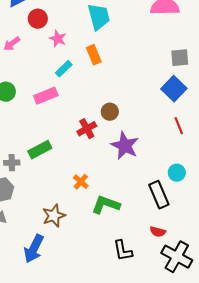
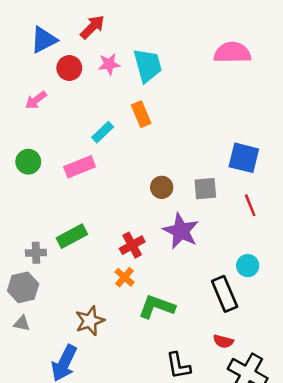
pink star: (58, 39) -> (109, 64), moved, turned -30
gray square: (180, 58) -> (205, 189), moved
blue square: (174, 89) -> (244, 158), turned -30
red cross: (87, 129) -> (132, 245), moved

